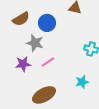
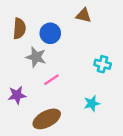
brown semicircle: (21, 19) -> (19, 29), turned -54
purple star: (23, 64) -> (17, 95), moved

